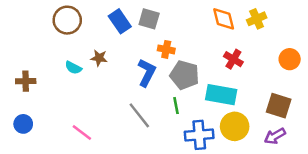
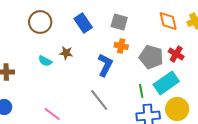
gray square: (149, 19) -> (119, 22), moved
gray pentagon: (185, 75) -> (151, 57), moved
cyan rectangle: (221, 95) -> (166, 83), turned -45
green line: (176, 106) -> (141, 91), moved

